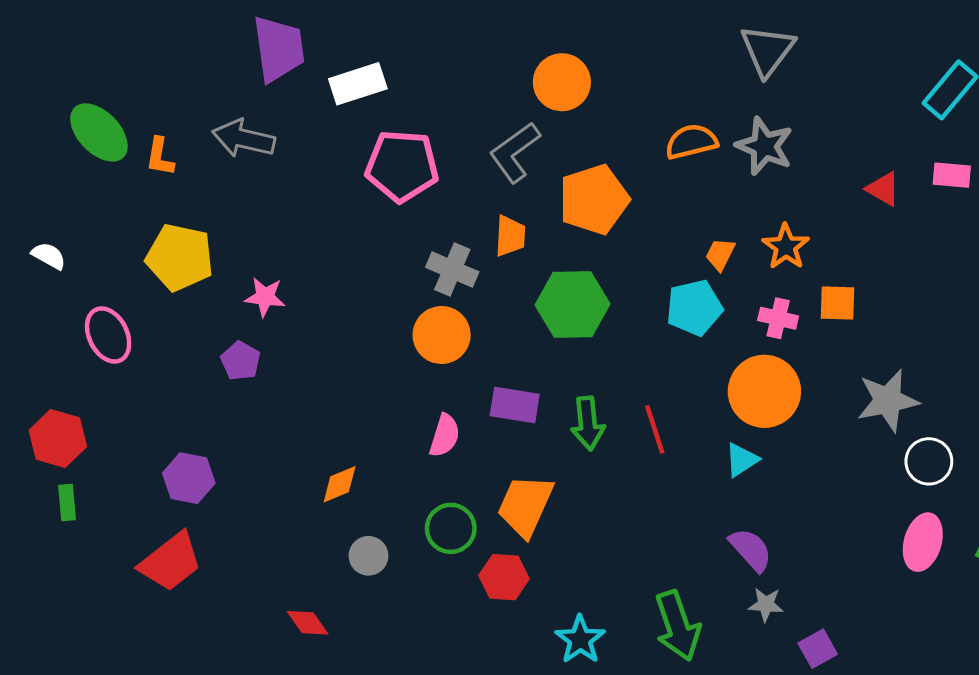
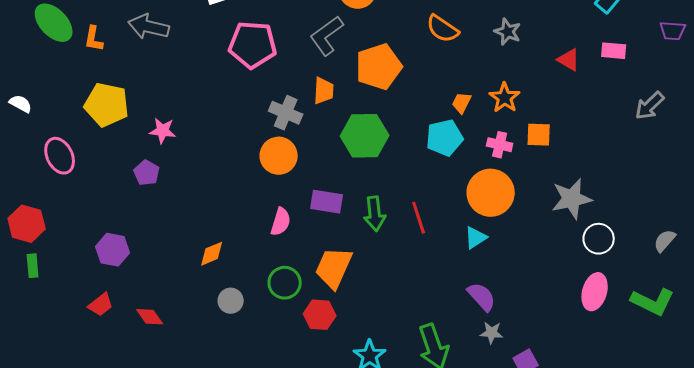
orange semicircle: (691, 142) -> (443, 29), turned -132
gray star: (764, 146) -> (508, 32), moved, size x0.7
red trapezoid: (171, 562) -> (101, 305), size x0.6
red diamond: (308, 623) -> (150, 317), moved

